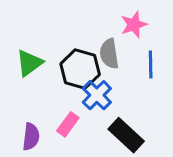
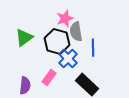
pink star: (134, 25) -> (65, 19), moved
blue line: (151, 64) -> (93, 48), moved

